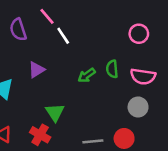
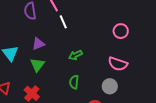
green semicircle: (112, 69) -> (74, 82), moved
green triangle: (55, 112) -> (37, 65), moved

